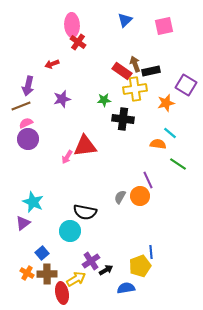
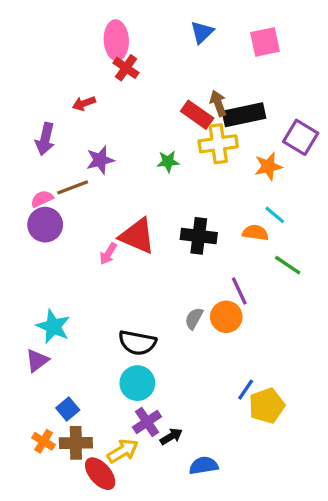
black rectangle: (151, 71) -> (244, 115), size x1.4
brown line: (21, 106) -> (73, 187), moved
black cross: (123, 119) -> (199, 236), moved
red triangle: (85, 146) -> (137, 236), turned 30
cyan circle: (70, 231) -> (137, 383), moved
blue line: (151, 252) -> (246, 390), moved, turned 40
yellow pentagon: (140, 266) -> (267, 406), moved
red ellipse: (62, 293) -> (100, 474), turned -30

